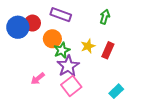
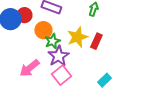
yellow star: (88, 46) -> (77, 37), size x1.5
pink arrow: (38, 79) -> (29, 68), size x1.5

